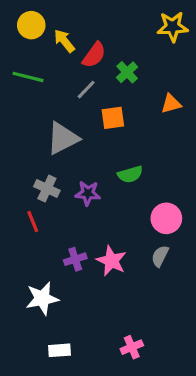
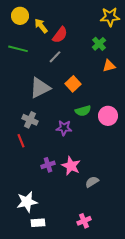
green cross: (127, 72) -> (99, 44), moved
orange square: (113, 118) -> (73, 84), moved, turned -35
purple star: (88, 193) -> (64, 128), moved
pink circle: (166, 218) -> (108, 116), moved
gray semicircle: (160, 256) -> (92, 182), moved, turned 32
white star: (42, 298) -> (27, 202), moved

